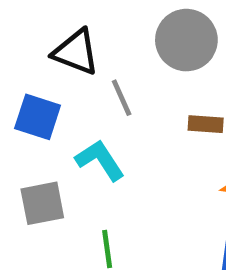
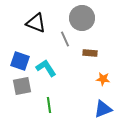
gray line: (122, 98) -> (65, 39), moved
blue square: (38, 117) -> (20, 61), moved

